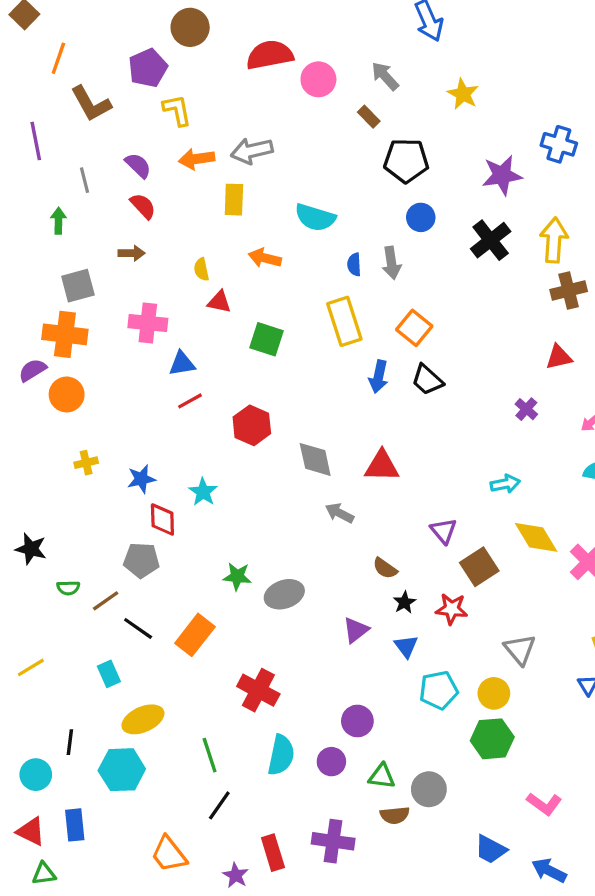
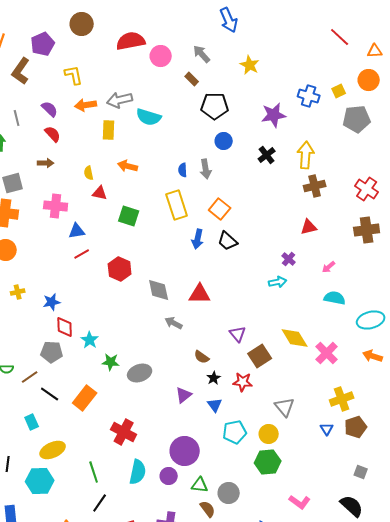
purple pentagon: (148, 68) -> (43, 44), moved
brown L-shape: (91, 104) -> (21, 71), turned 64
cyan semicircle: (315, 217) -> (149, 117), moved
black cross: (491, 240) -> (267, 155), size x0.7
cyan arrow: (505, 484) -> (278, 282), moved
cyan star: (203, 492) -> (90, 340), moved
purple circle: (357, 721) -> (185, 451), size x1.5
brown semicircle: (395, 815) -> (208, 509), turned -120

